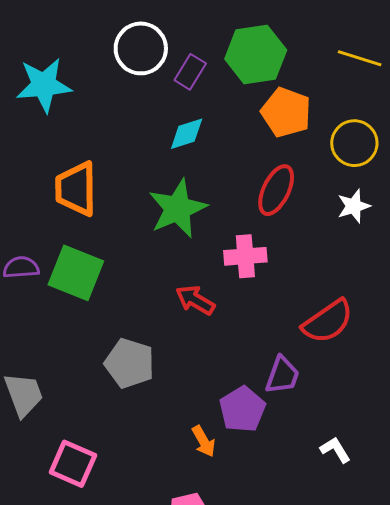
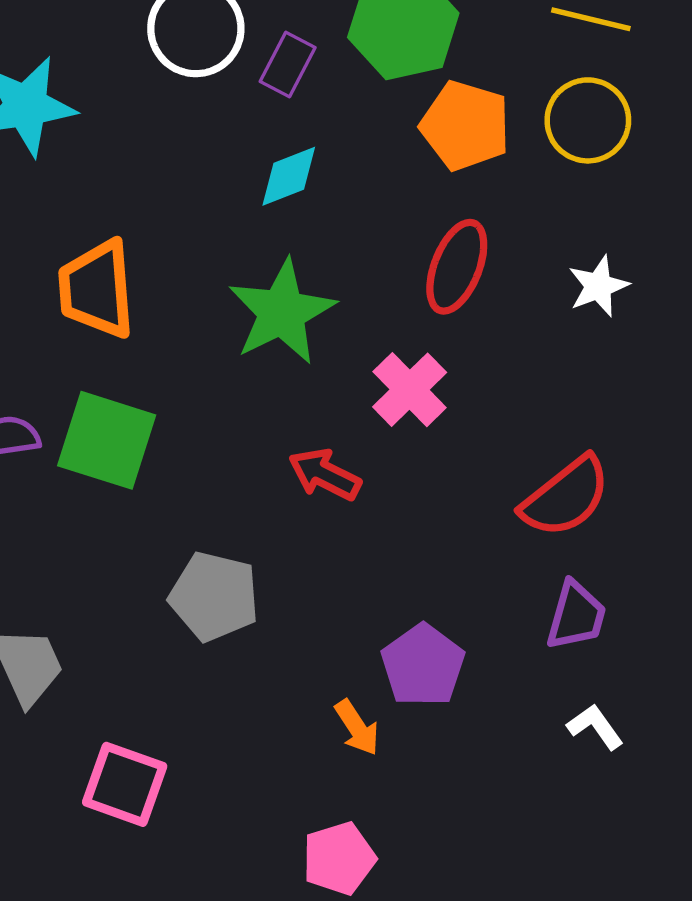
yellow circle: (354, 143) -> (588, 120), moved
pink cross: (245, 256) -> (410, 390), turned -36
purple trapezoid: (282, 375) -> (576, 616), moved

